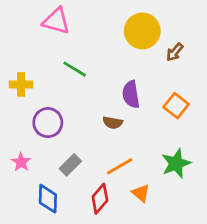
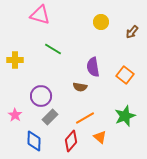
yellow circle: (142, 31) -> (101, 22), size x0.6
brown arrow: (175, 52) -> (132, 32), moved
purple circle: (48, 123) -> (41, 96), moved

